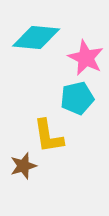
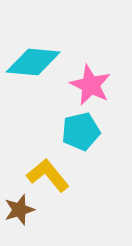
yellow L-shape: (48, 136) -> (48, 175), turned 150

